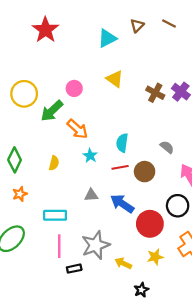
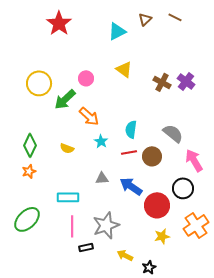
gray semicircle: (167, 147) -> (173, 133), size x1.5
yellow semicircle: (54, 163) -> (67, 148), turned 96
orange star: (20, 194) -> (29, 171), moved
yellow arrow: (123, 263) -> (125, 255), moved

